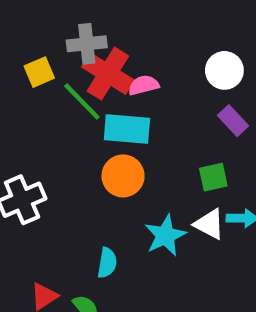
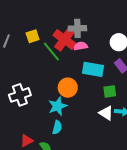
gray cross: (87, 44) -> (77, 28), moved
cyan rectangle: (127, 129) -> (93, 69), moved
cyan star: (165, 235) -> (58, 106), moved

